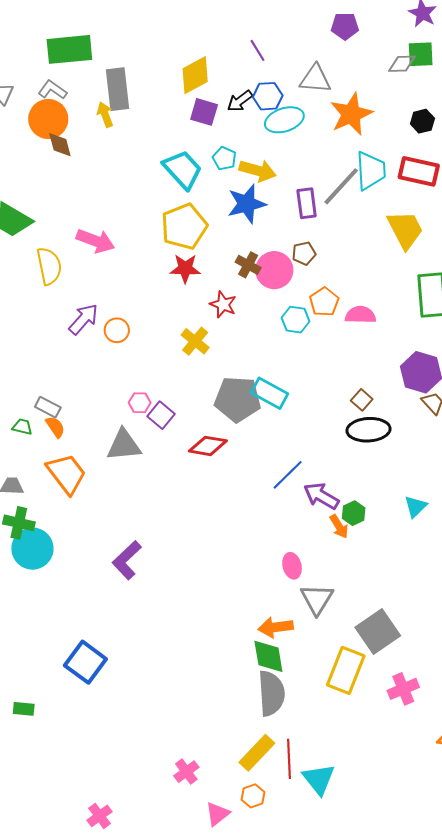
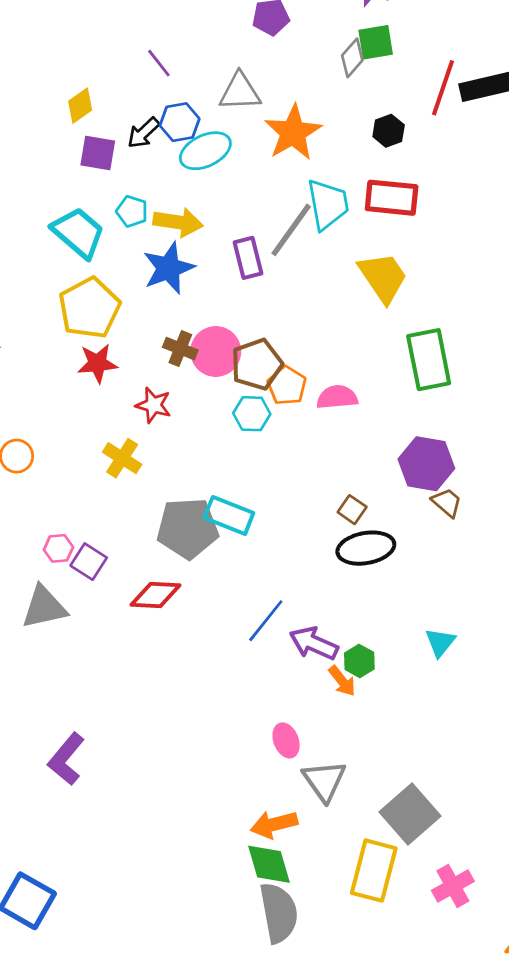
gray diamond: (402, 64) -> (352, 58), turned -40
yellow diamond: (195, 75) -> (80, 106), size x0.7
brown pentagon: (304, 253) -> (257, 364), moved, size x1.6

